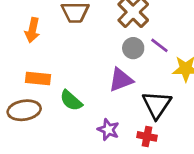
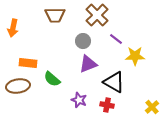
orange arrow: (32, 30) -> (13, 28), moved
gray circle: (133, 48) -> (83, 41), moved
black triangle: (157, 105) -> (114, 82), turned -35

